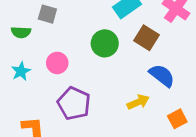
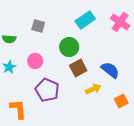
gray square: (47, 14) -> (38, 26), moved
brown square: (147, 38) -> (78, 68), moved, turned 30

